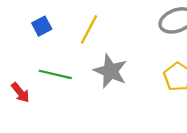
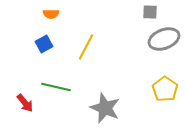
gray star: (110, 71) -> (105, 108), moved

